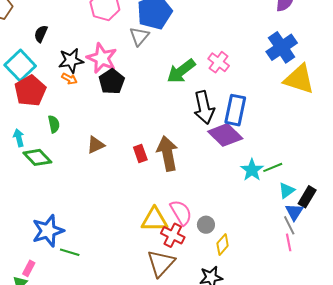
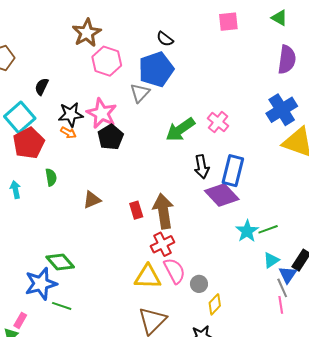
black arrow: (204, 107) -> (202, 167), size x0.7
green diamond: (37, 157) -> (60, 262), moved
cyan triangle: (287, 190) -> (271, 260), moved
red cross: (173, 235) -> (163, 244), moved, turned 35

